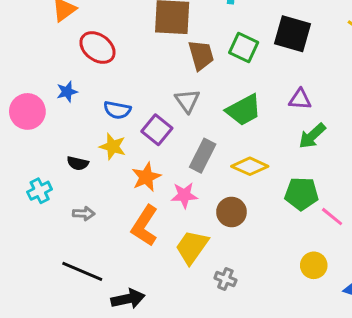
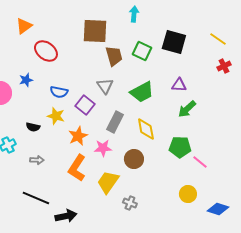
yellow diamond: (250, 166) -> (146, 129), turned 55

